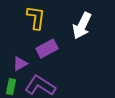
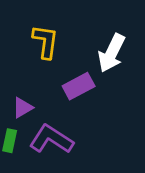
purple rectangle: (47, 49) -> (79, 86), moved

